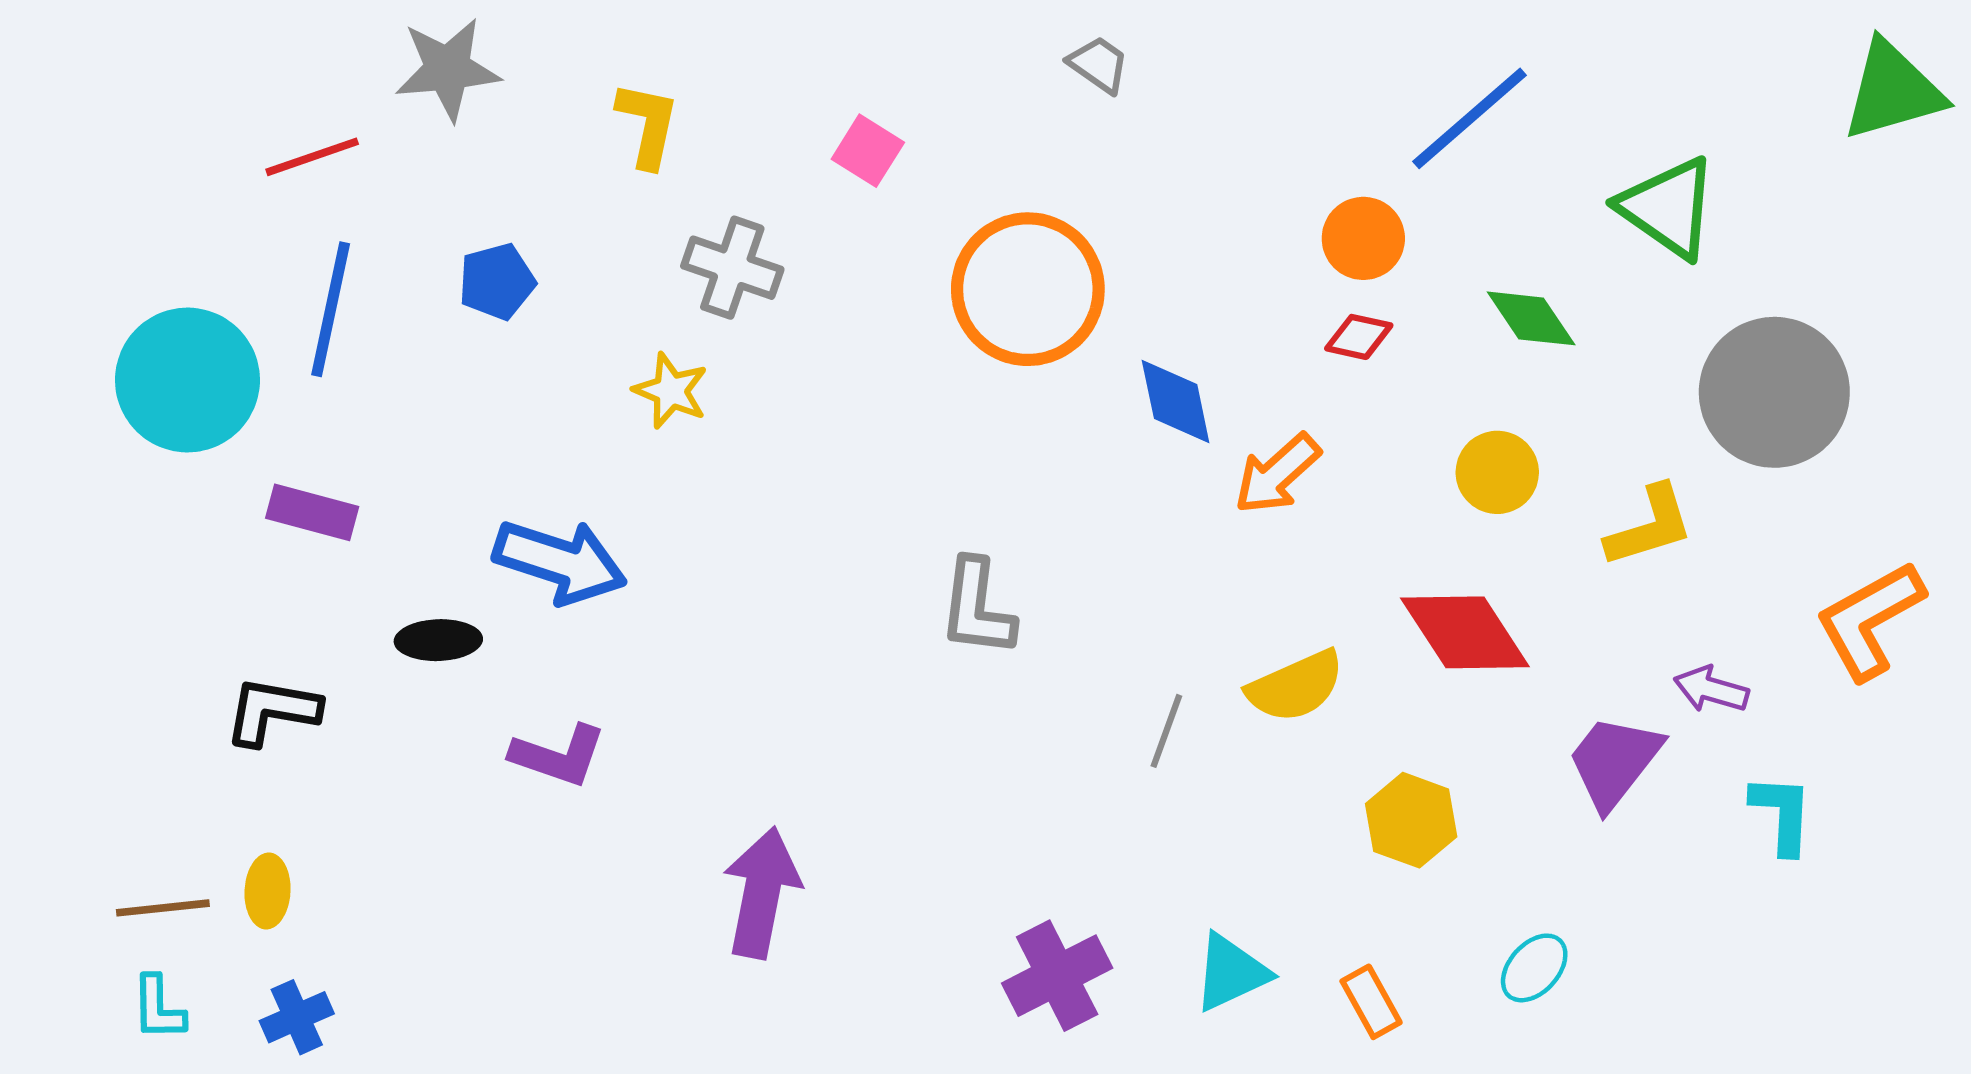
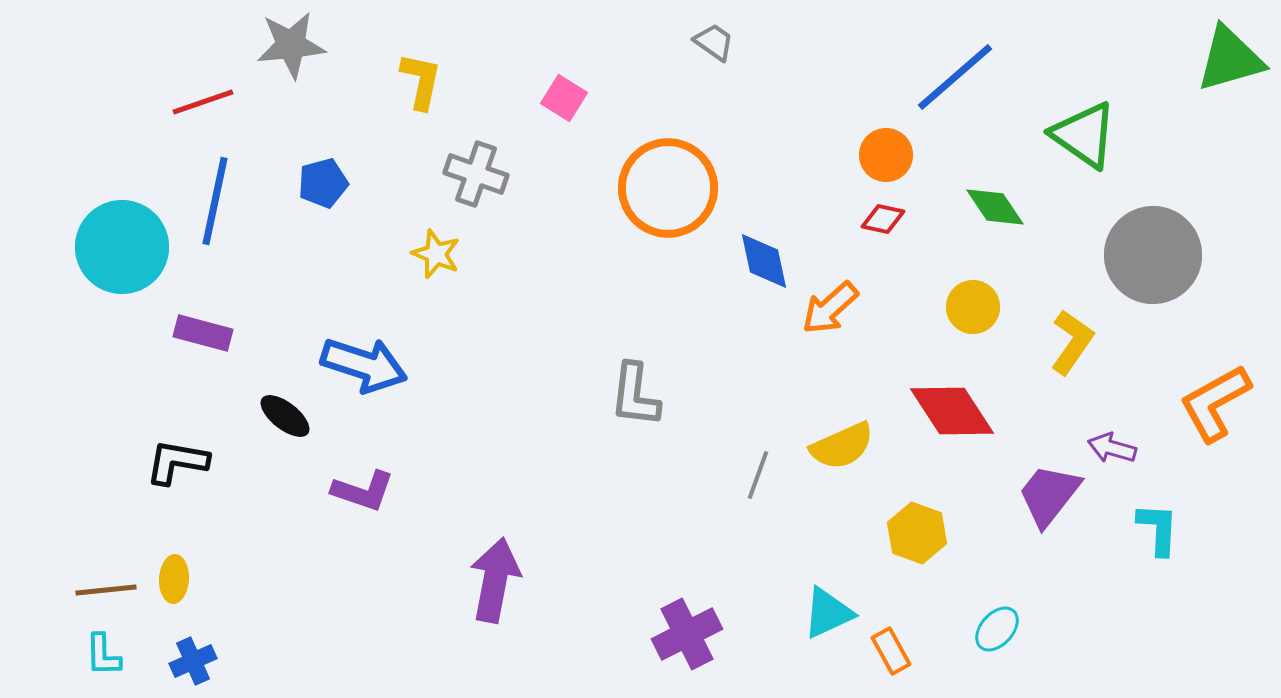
yellow L-shape: (1650, 526) -> (1072, 342), turned -38
black ellipse: (438, 640) -> (285, 416), turned 40
cyan triangle: (1231, 973) -> (828, 613), moved

